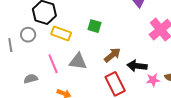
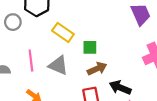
green square: (95, 26) -> (90, 47), moved, turned -32
yellow rectangle: (61, 33) -> (63, 32), moved

